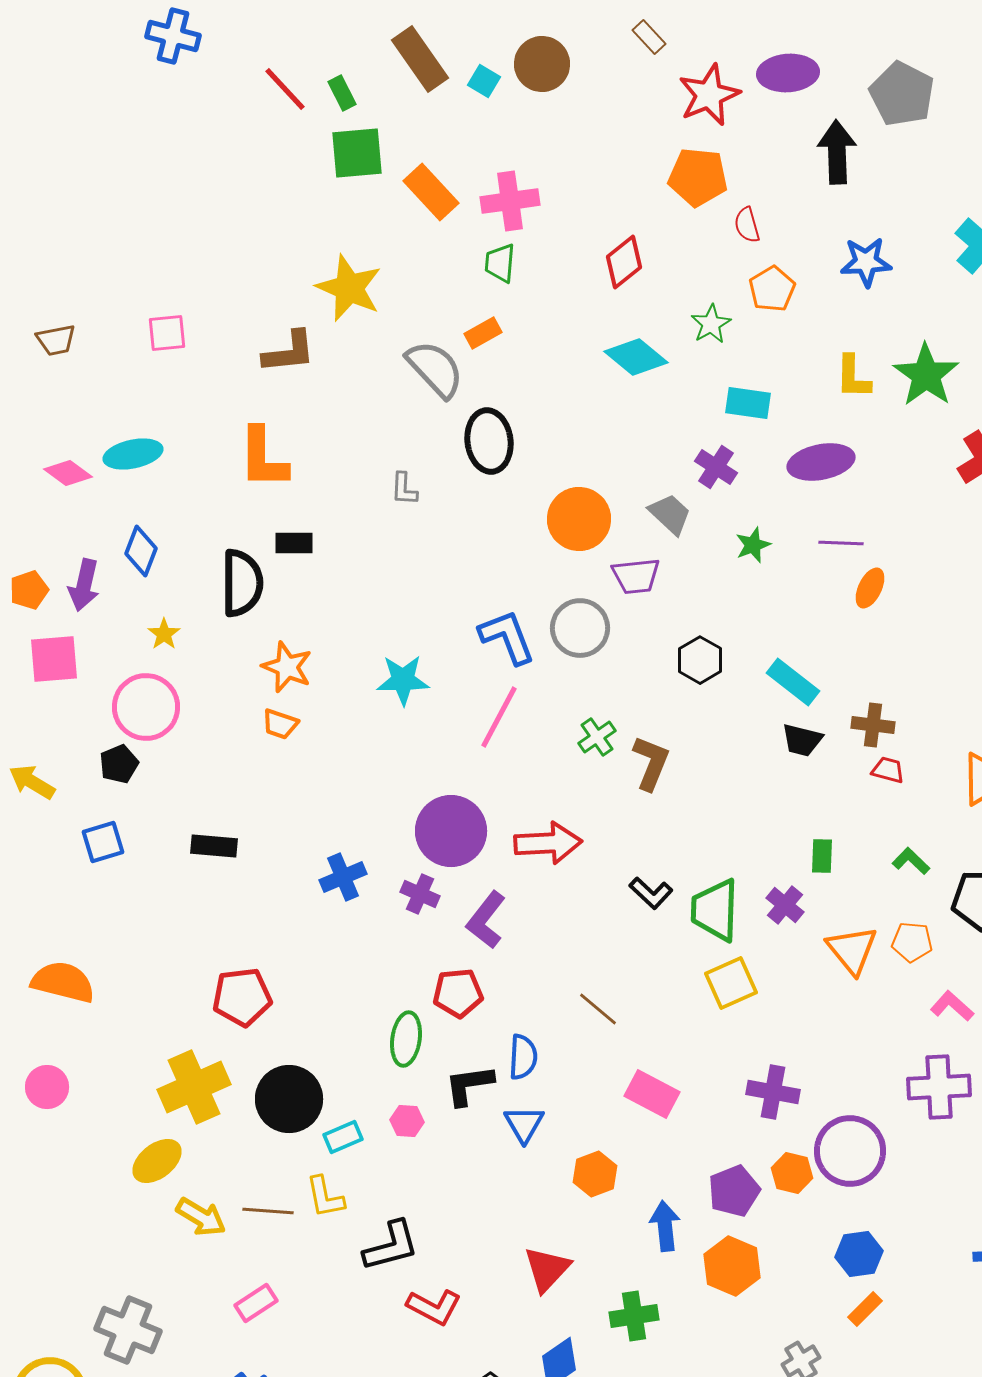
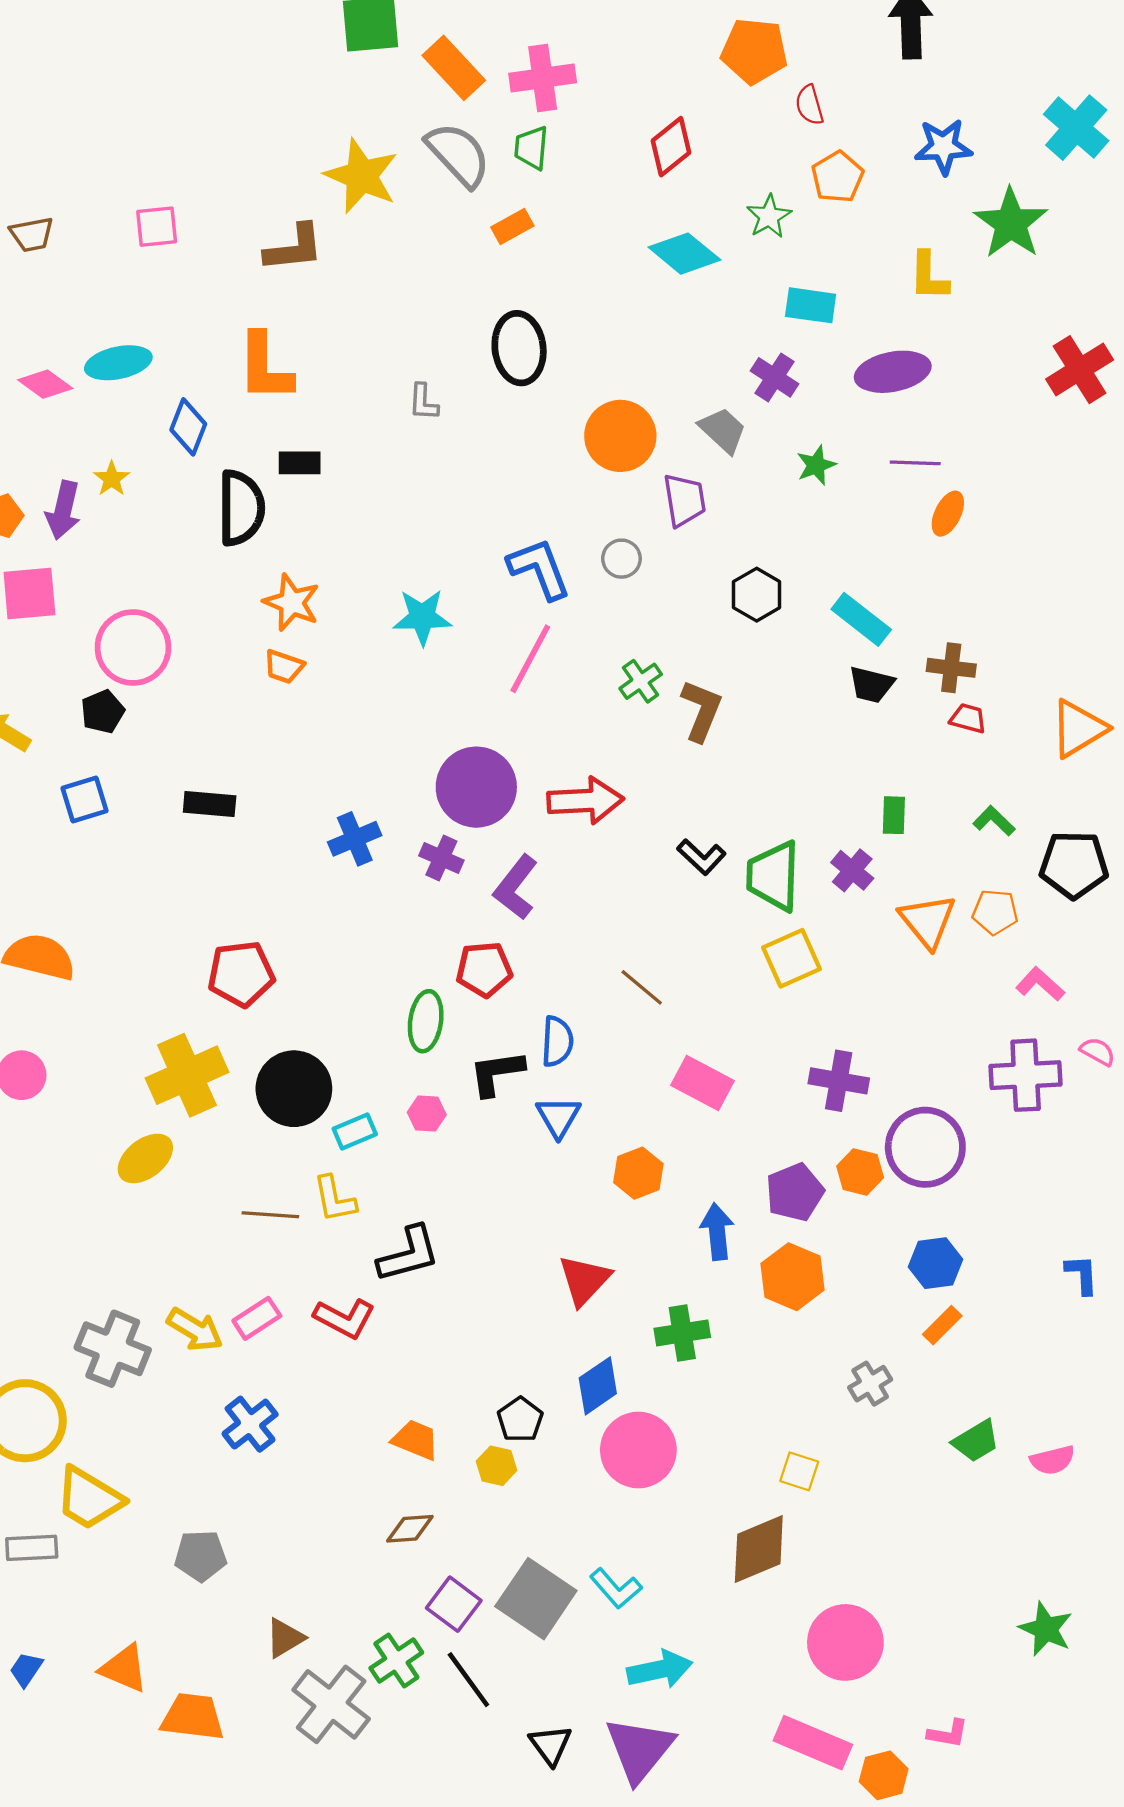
gray semicircle: (435, 369) -> (458, 155), moved
green star: (926, 375) -> (1011, 223), moved
blue diamond: (141, 551) -> (188, 427), moved
purple trapezoid: (636, 576) -> (684, 500), turned -93
gray circle: (580, 628) -> (621, 559), size x0.6
yellow star: (164, 634) -> (112, 479), moved
yellow arrow: (201, 1217) -> (195, 1330), moved
red L-shape: (434, 1307) -> (345, 1318), moved

